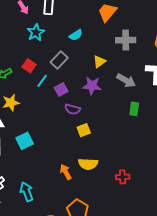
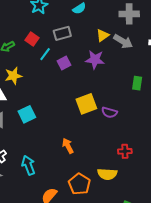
gray rectangle: (59, 60) -> (62, 33), turned 30
gray arrow: (126, 80) -> (123, 41), moved
purple semicircle: (72, 109) -> (109, 112), moved
yellow square: (84, 130) -> (86, 104), size x1.5
yellow semicircle: (88, 164) -> (107, 174), moved

